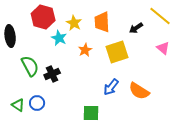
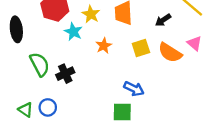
yellow square: (117, 52) -> (141, 48), size x0.7
blue arrow: (111, 87) -> (134, 89), turned -102
orange semicircle: (139, 91) -> (170, 53), moved
green square: (91, 113) -> (122, 112), moved

